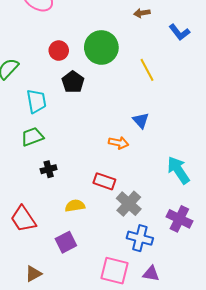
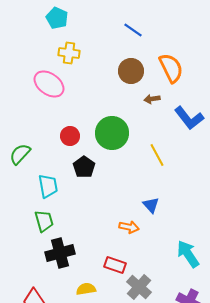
blue L-shape: (179, 32) -> (189, 118), size x1.4
green trapezoid: (32, 137) -> (44, 221), turned 95
black cross: (49, 169) -> (60, 253), size x1.8

